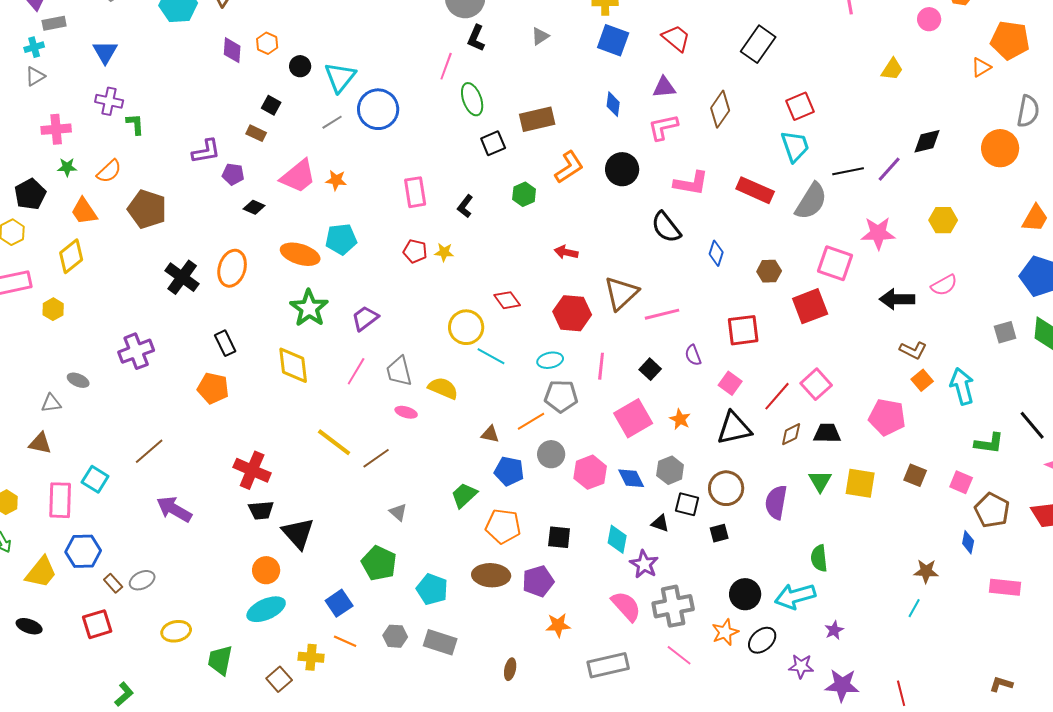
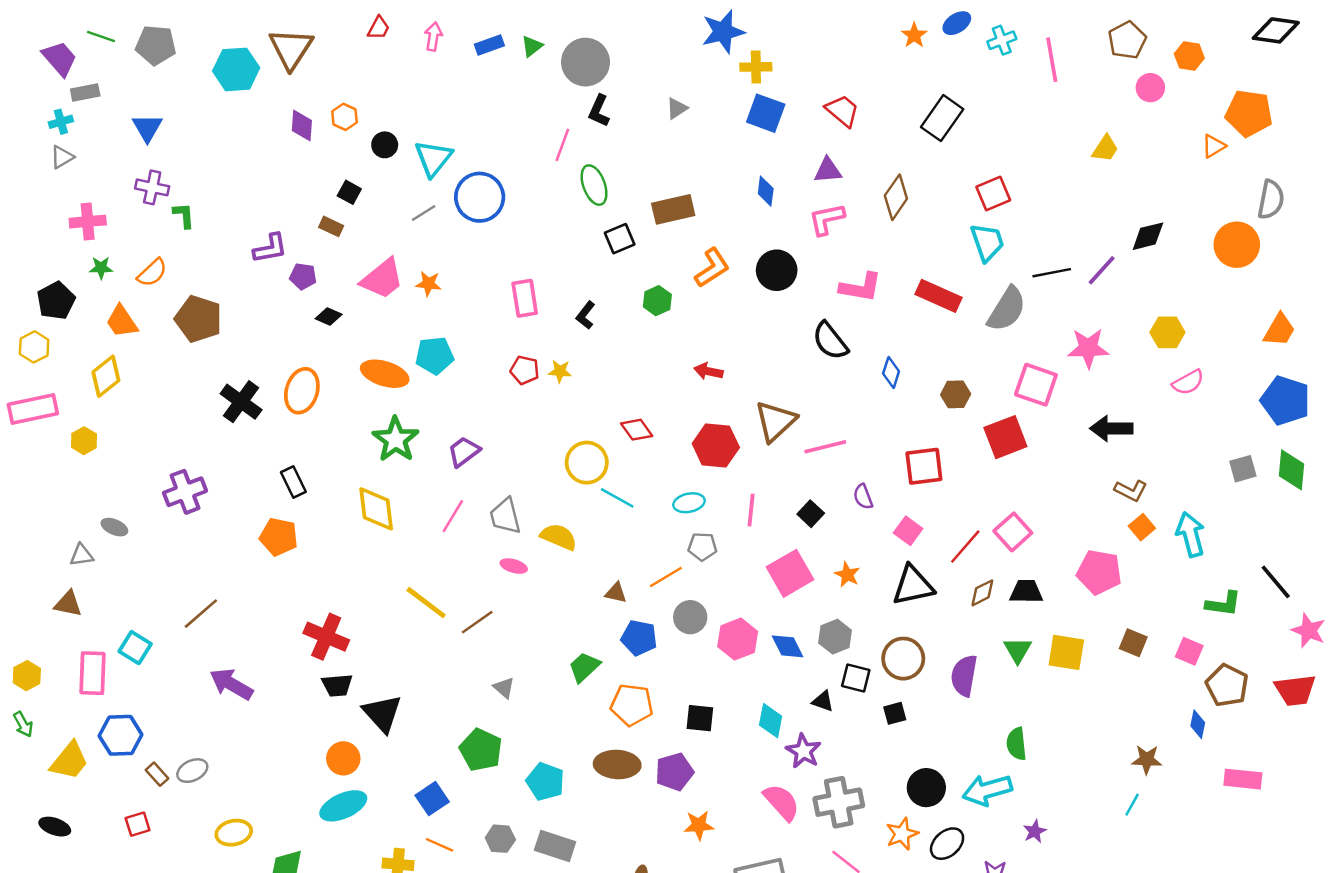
pink semicircle: (944, 285) -> (1188, 382), moved
gray pentagon: (561, 396) -> (702, 547), size x0.7
red square: (97, 624) -> (138, 824), size x0.7

